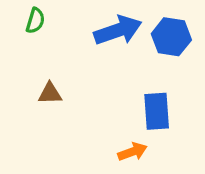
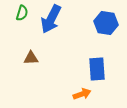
blue arrow: (118, 30) -> (51, 19), moved, turned 136

